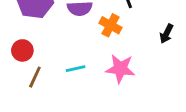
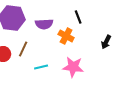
brown line: (35, 77) -> (23, 49), moved

